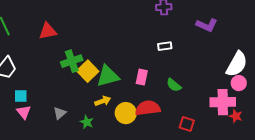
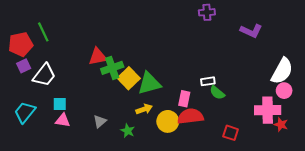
red triangle: (48, 31) -> (98, 57), moved
white rectangle: (165, 46) -> (208, 81), moved
pink rectangle: (142, 77) -> (184, 99), moved
pink triangle: (24, 112) -> (63, 120), turned -42

